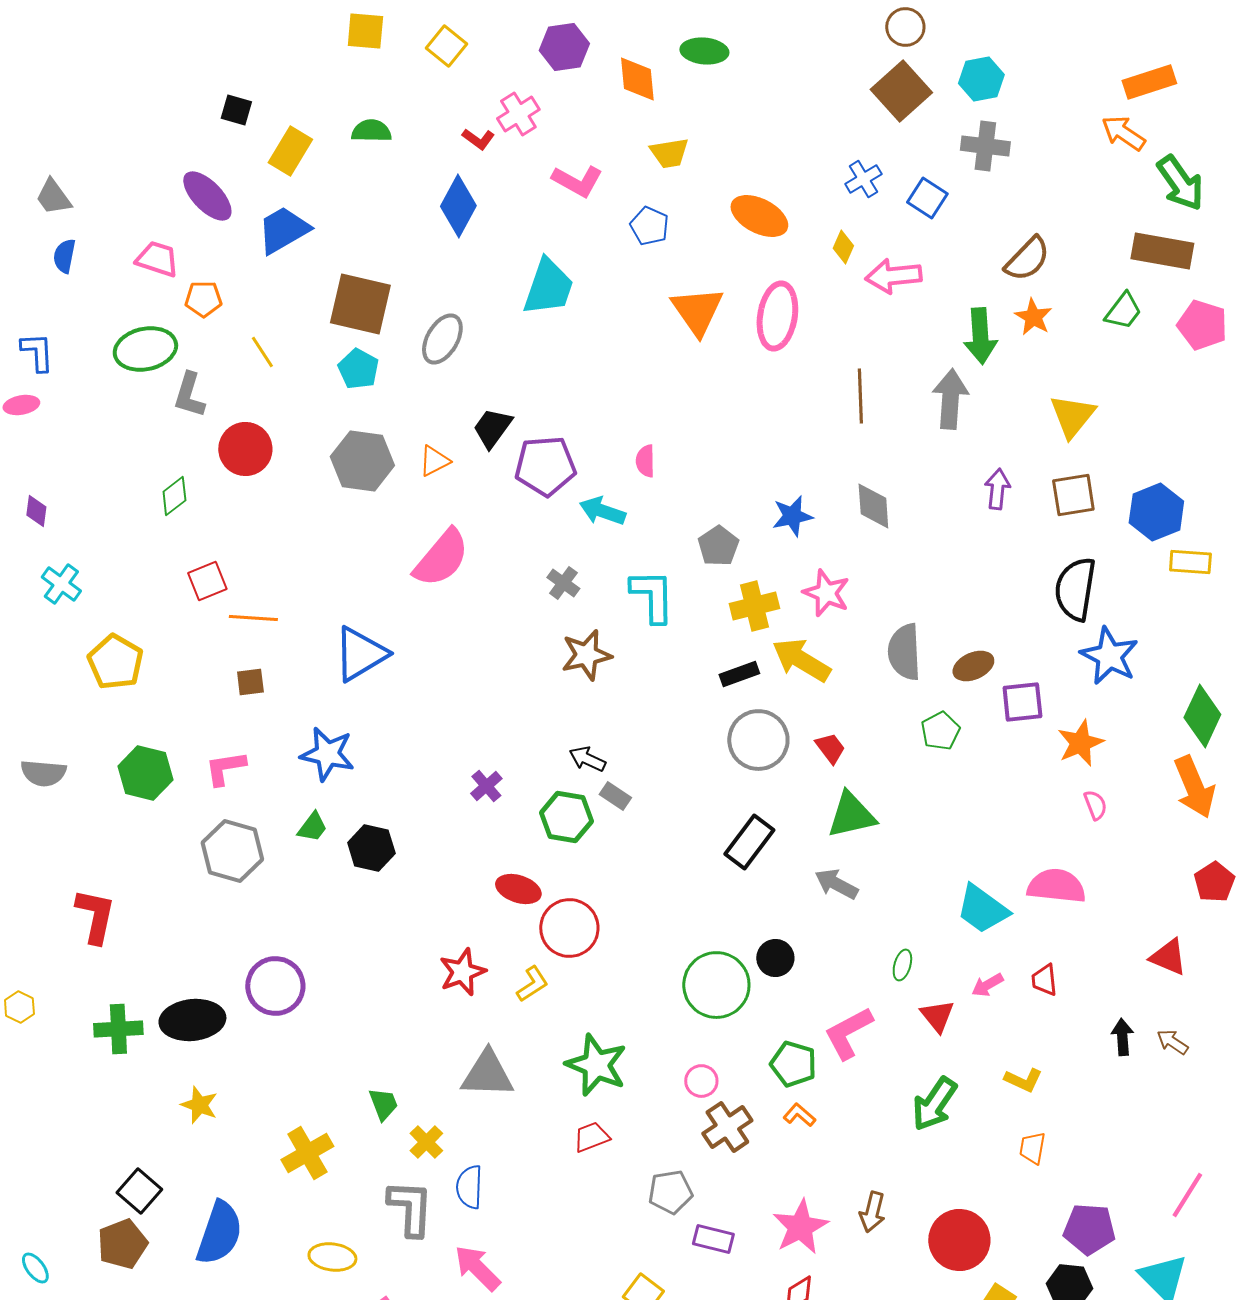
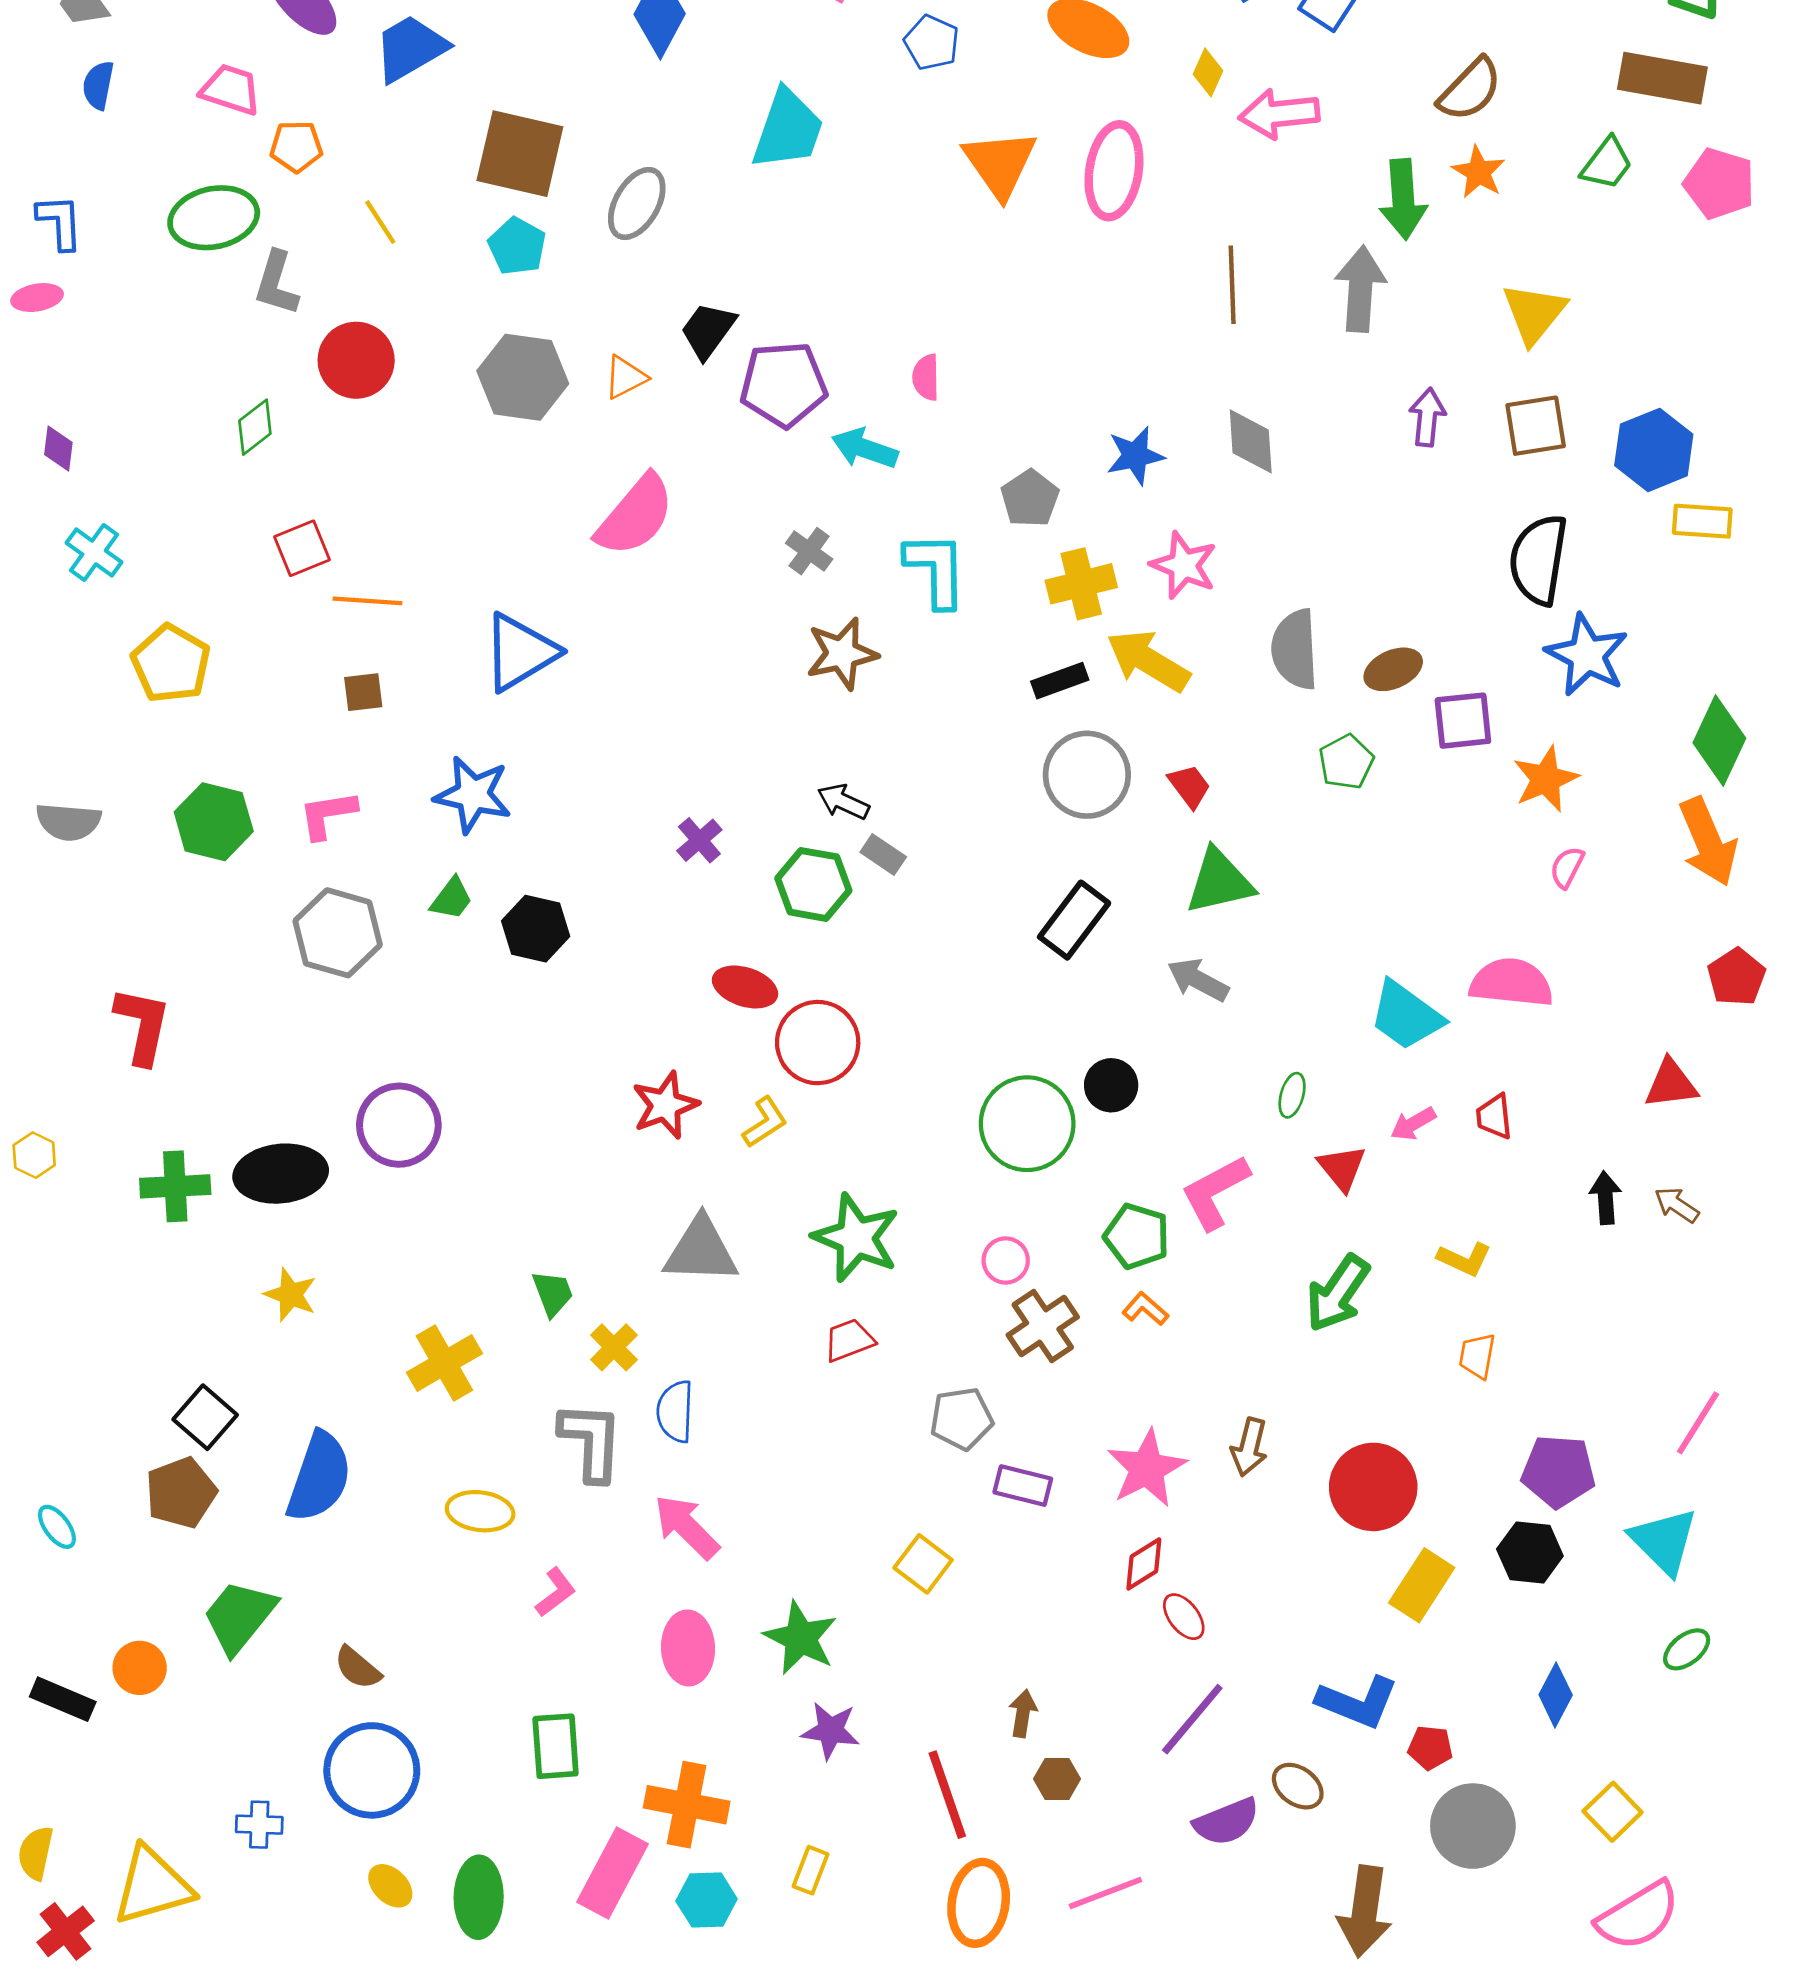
pink semicircle: (1095, 805) -> (1567, 867), turned -132
red triangle: (1168, 957) -> (1671, 1084), turned -30

